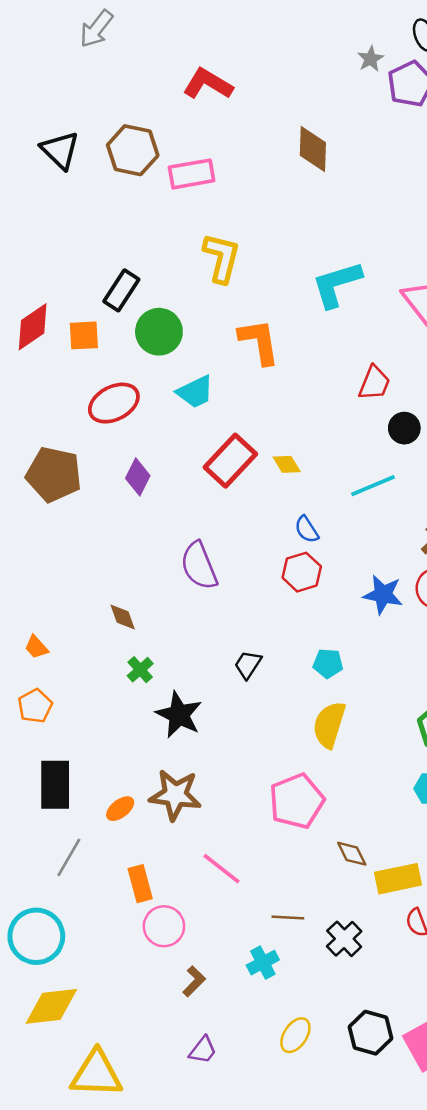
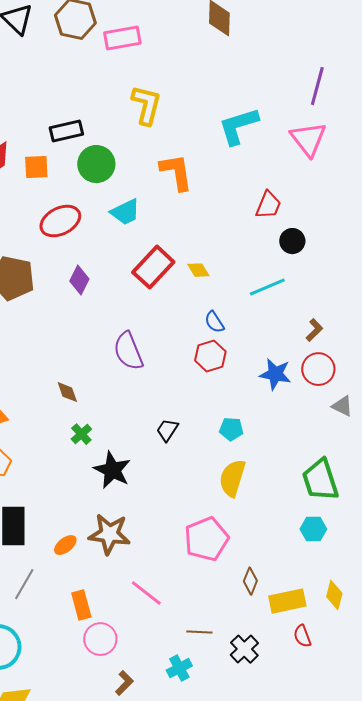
black rectangle: (121, 290) -> (66, 131), turned 44
brown diamond: (352, 854) -> (250, 581), turned 48

